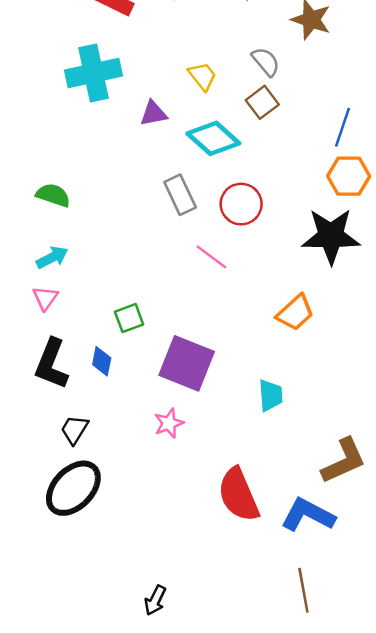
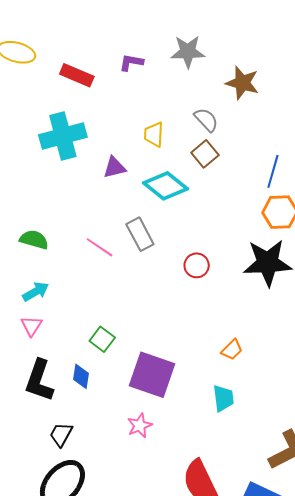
yellow trapezoid: (202, 76) -> (154, 134), turned -136
red circle: (241, 204) -> (197, 265), moved, size x0.7
pink line: (211, 257) -> (100, 247), moved
orange trapezoid: (295, 313) -> (232, 350), moved, size x0.7
green square: (129, 318) -> (102, 339), turned -30

